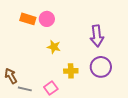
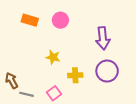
pink circle: (47, 19) -> (60, 20), moved
yellow star: (54, 47) -> (53, 57), moved

